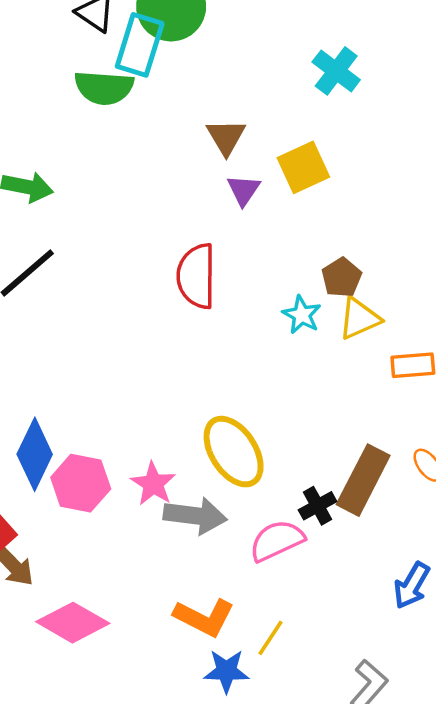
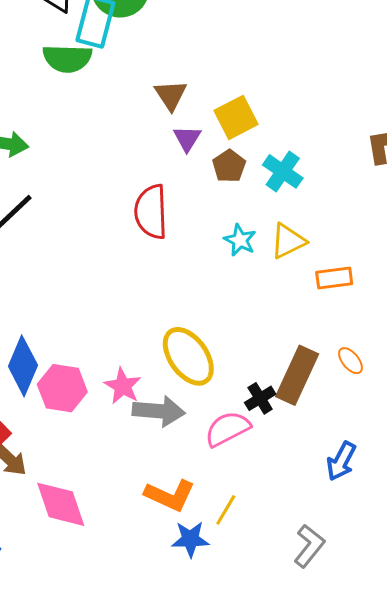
cyan cross: (336, 71) -> (283, 171), moved
brown pentagon: (342, 277) -> (229, 166), moved
pink diamond: (73, 623) -> (61, 504), turned 44

